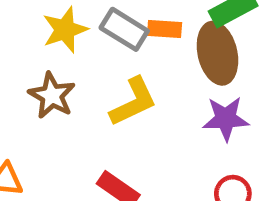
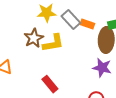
yellow L-shape: (133, 102) -> (53, 43), moved

